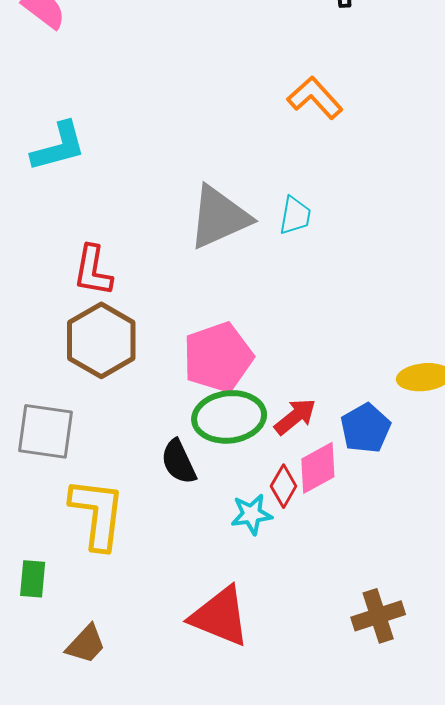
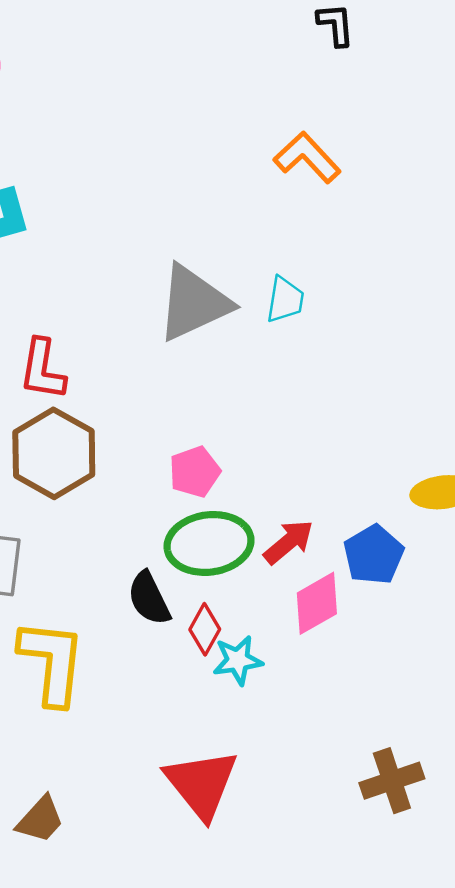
pink pentagon: (218, 357) -> (195, 472), size x0.6
red diamond: (284, 486) -> (205, 629), moved
red triangle: (220, 616) -> (201, 784), turned 30

